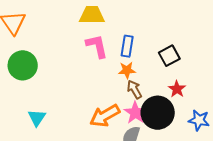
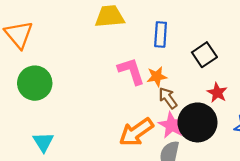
pink L-shape: (97, 46) -> (131, 71), moved
blue rectangle: (127, 46) -> (161, 35), moved
cyan triangle: (37, 118) -> (43, 142), moved

